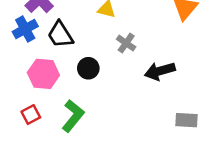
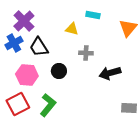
gray cross: (126, 43) -> (86, 53), turned -32
red square: (31, 115) -> (18, 104), size x1.6

